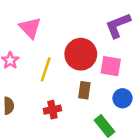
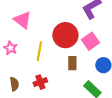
pink square: (111, 66) -> (90, 41), turned -36
red cross: (52, 110) -> (40, 82), moved

